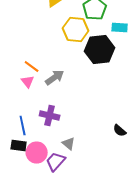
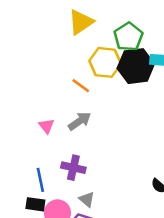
black hexagon: (100, 50) -> (136, 66), moved
orange line: (32, 67) -> (81, 86), moved
gray triangle: (69, 144) -> (87, 199), moved

